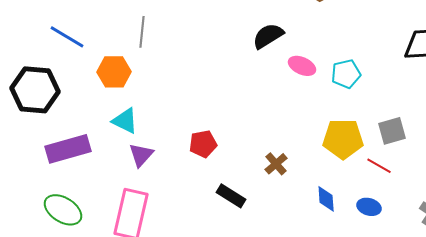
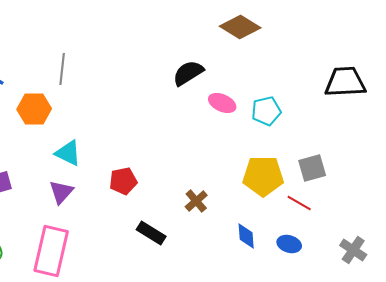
cyan triangle: (125, 121) -> (68, 153), moved

